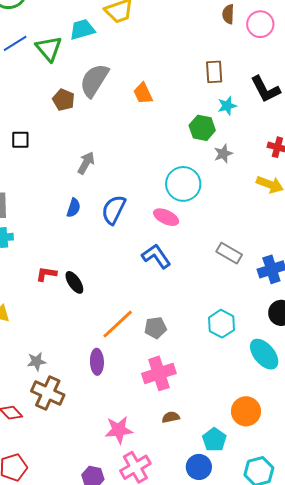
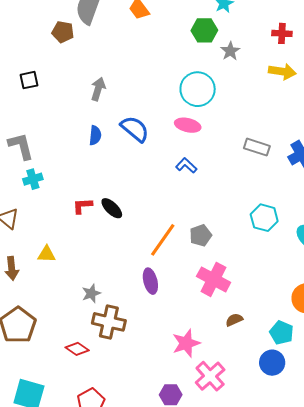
blue semicircle: (114, 210) -> (135, 129), turned 116
blue L-shape: (156, 256) -> (186, 165), size x0.7
pink cross: (159, 373) -> (214, 279), turned -32

